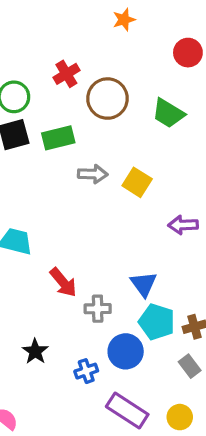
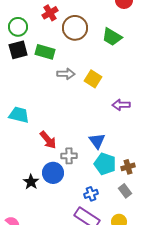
green rectangle: (58, 138) -> (45, 52), turned 30
blue circle: (126, 351) -> (53, 173), moved
blue cross: (86, 371) -> (91, 194), moved

